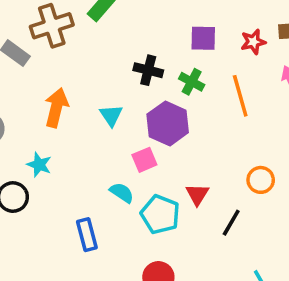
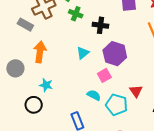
green cross: (192, 82) -> (76, 14), moved
orange arrow: (56, 108) -> (40, 52), moved
cyan triangle: (111, 115) -> (83, 53), turned 32

